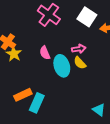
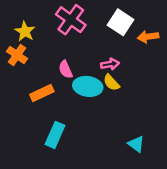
yellow star: (14, 54) -> (25, 31), moved
cyan ellipse: (62, 66) -> (88, 86), turned -65
orange rectangle: (23, 95) -> (42, 93), moved

